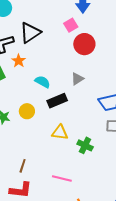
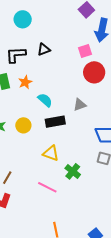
black triangle: (30, 33) -> (44, 49), size x0.6
orange star: (19, 61) -> (25, 82), moved
pink line: (62, 178) -> (47, 187), moved

